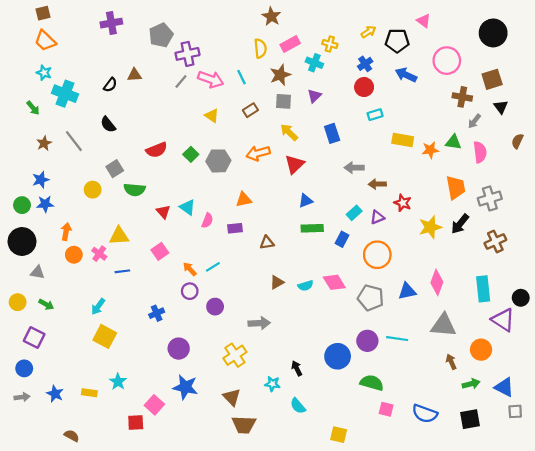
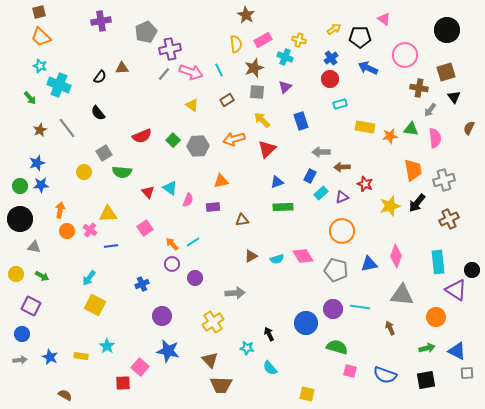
blue rectangle: (342, 239) -> (310, 176), moved
brown arrow: (451, 362) -> (390, 328), moved

